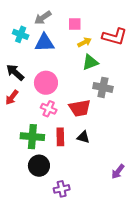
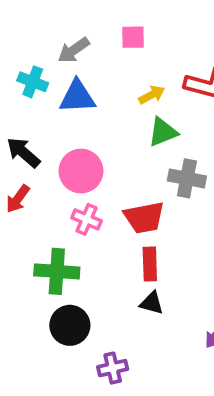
pink square: (75, 24) -> (133, 37), moved
red rectangle: (60, 137) -> (150, 264), moved
black triangle: (83, 137) -> (152, 303), moved

